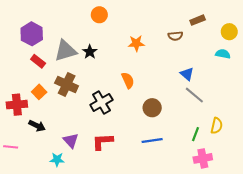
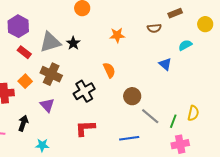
cyan semicircle: (223, 54) -> (185, 45), moved, turned -40
gray line: (194, 95) -> (150, 116), moved
black arrow: (37, 126) -> (23, 123), moved, turned -98
purple triangle: (71, 140) -> (47, 105), moved
blue line: (152, 140) -> (129, 138), moved

